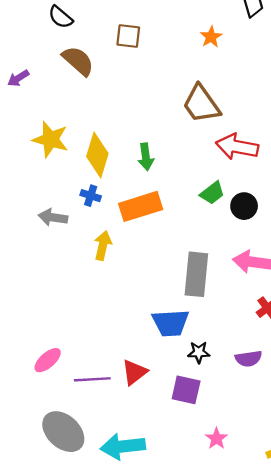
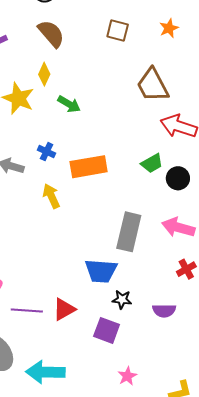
brown square: (128, 36) -> (118, 30), moved
yellow diamond: (97, 155) -> (44, 74), moved, size x0.6
green arrow: (146, 157) -> (69, 104), moved, turned -60
yellow arrow: (103, 245) -> (51, 196), turned -45

